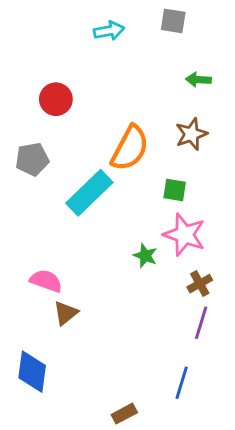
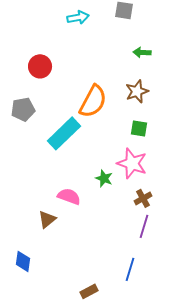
green square: (175, 190) -> (139, 128), moved
pink semicircle: (46, 281) -> (69, 196), moved
blue diamond: (32, 372) -> (23, 261), size x0.7

